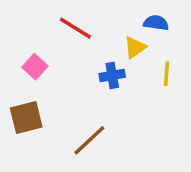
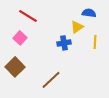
red line: (75, 28) -> (28, 16), moved
brown square: (26, 118) -> (15, 67), turned -30

